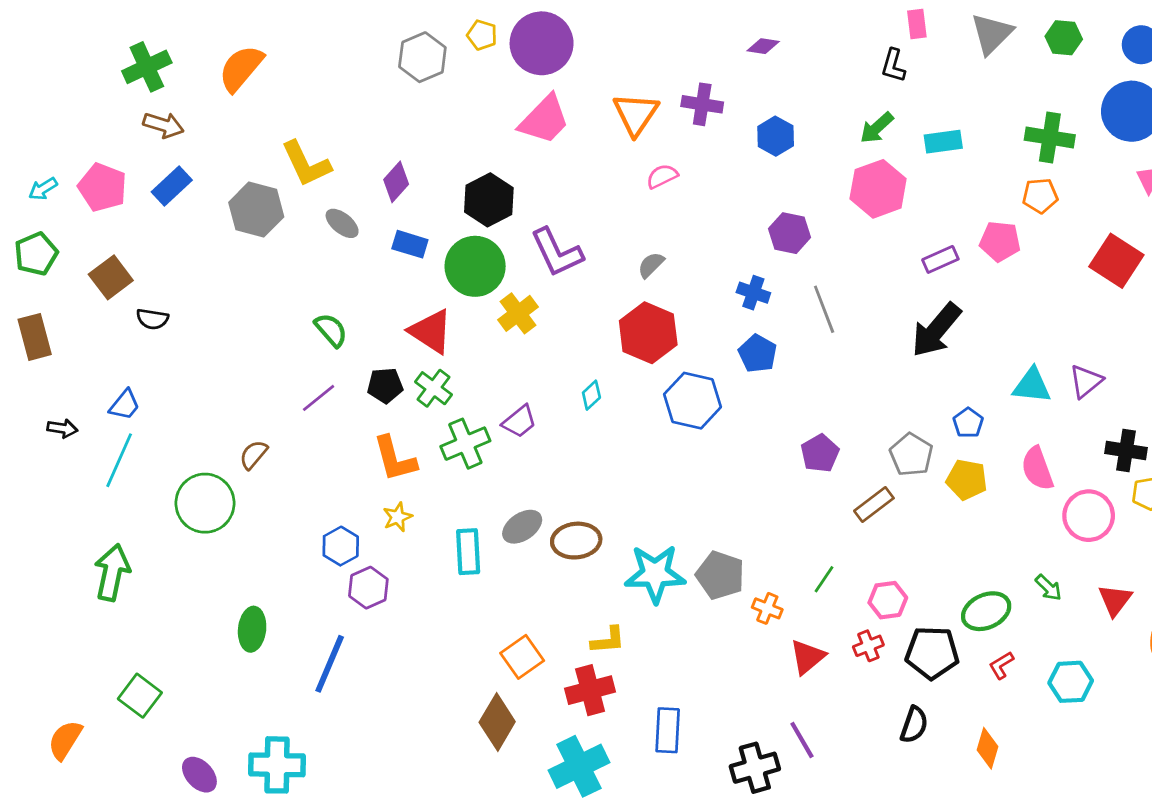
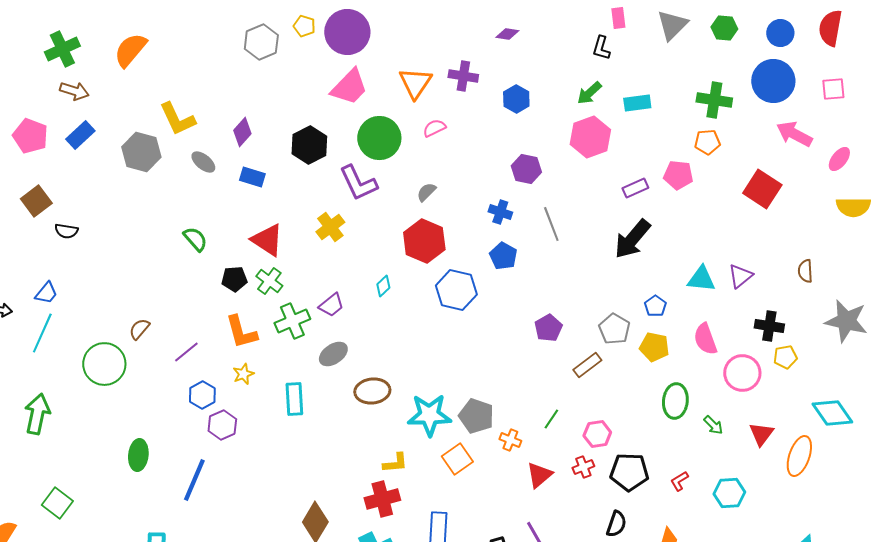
green circle: (475, 266) -> (379, 138), moved
purple line: (319, 398) -> (186, 352), moved
gray ellipse: (522, 527) -> (333, 354), moved
green ellipse: (986, 611) -> (675, 401), moved, turned -60
orange square: (522, 657) -> (457, 459), moved

